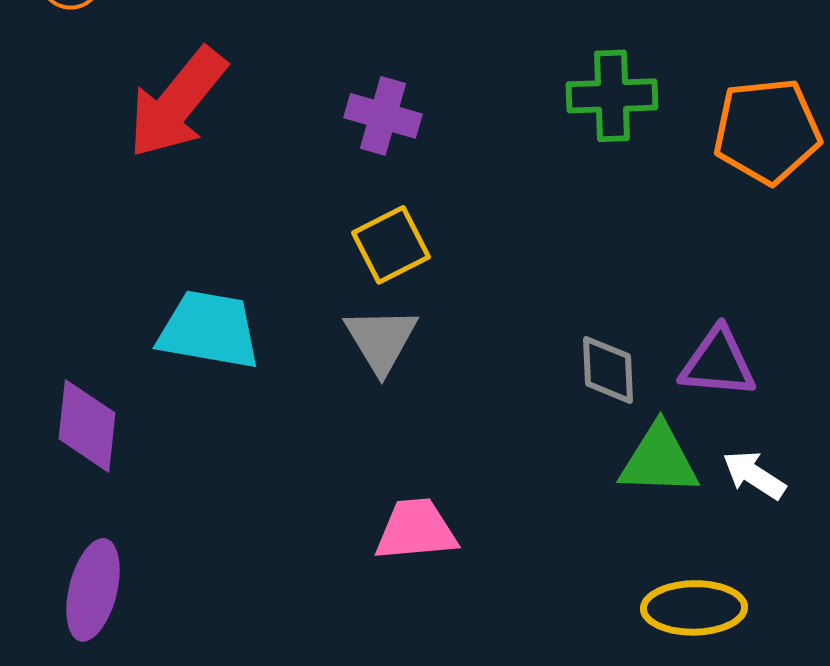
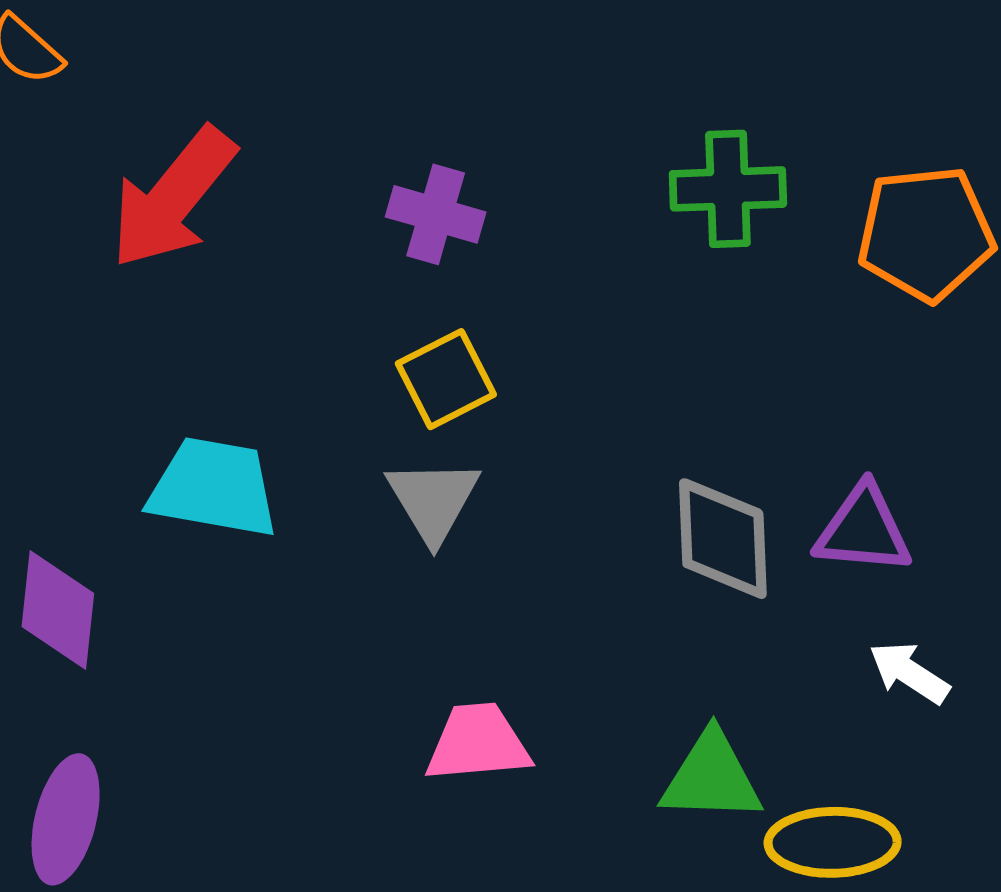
gray diamond: (608, 370) -> (723, 539), size x1.4
green triangle: (659, 460) -> (711, 777), moved

